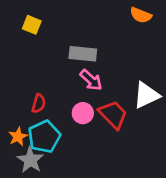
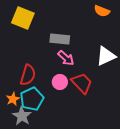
yellow square: (32, 25) -> (23, 18), size x1.6
white triangle: (146, 95) -> (106, 56), moved
red semicircle: (39, 103) -> (28, 75), size x1.5

